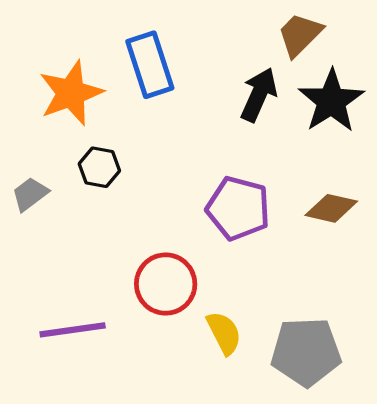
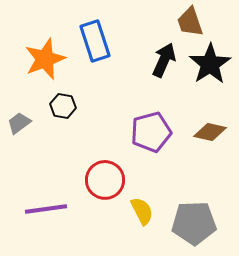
brown trapezoid: (300, 35) -> (190, 22), turned -64
purple pentagon: (238, 208) -> (151, 132), turned -30

